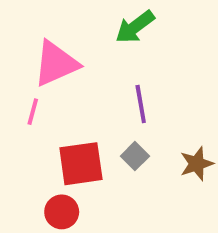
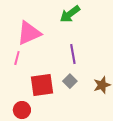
red circle: (62, 212) -> (22, 110), moved

